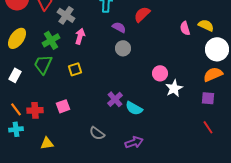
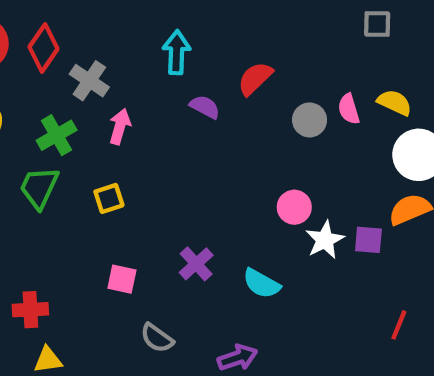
gray circle: (123, 48) -> (310, 120), moved
purple square: (208, 98) -> (368, 240), moved
pink square: (63, 106) -> (122, 279), moved, turned 32
cyan semicircle: (134, 108) -> (262, 283), moved
red cross: (35, 110) -> (30, 310), moved
red line: (208, 127) -> (399, 325), turned 56

